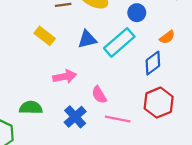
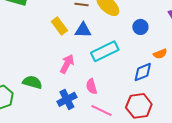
blue triangle: (87, 39) -> (83, 30), moved
cyan rectangle: (119, 42) -> (105, 51), moved
pink arrow: (65, 77) -> (67, 64), turned -66

